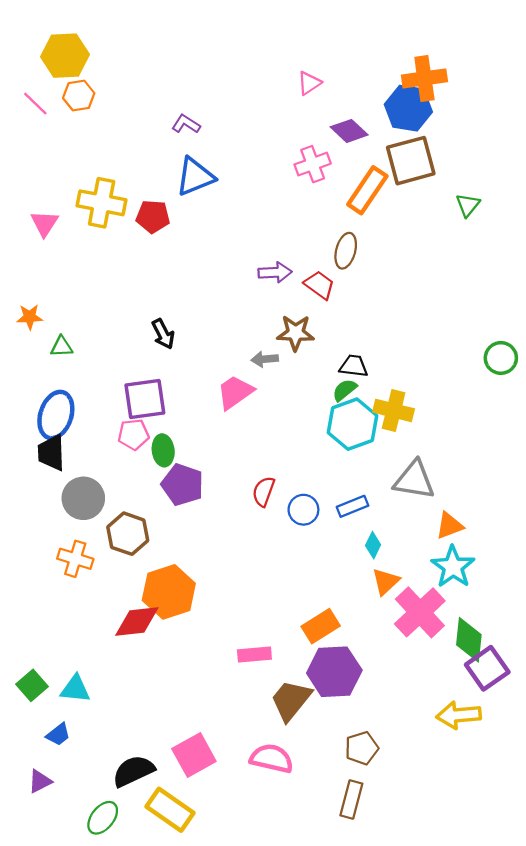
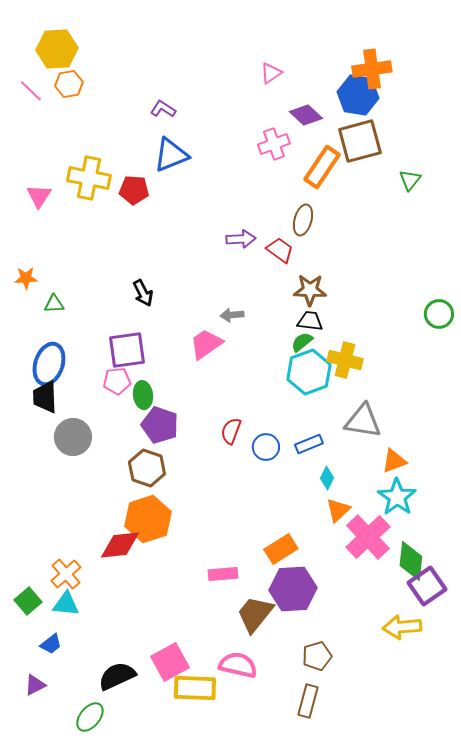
brown star: (295, 333) -> (310, 290), moved
brown hexagon: (128, 534) -> (147, 468), moved
orange cross: (75, 559) -> (66, 574), moved, turned 32
yellow rectangle: (170, 810) -> (195, 688), moved, turned -33

